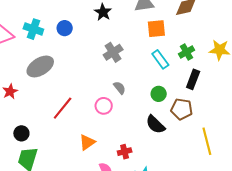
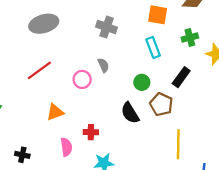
gray cross: (113, 52) -> (107, 27), turned 36
green cross: (187, 52) -> (190, 38), moved
gray ellipse: (40, 66) -> (44, 24), moved

